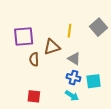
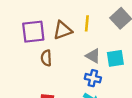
brown triangle: (52, 47) -> (63, 30), moved
cyan square: (94, 81) -> (115, 58), moved

